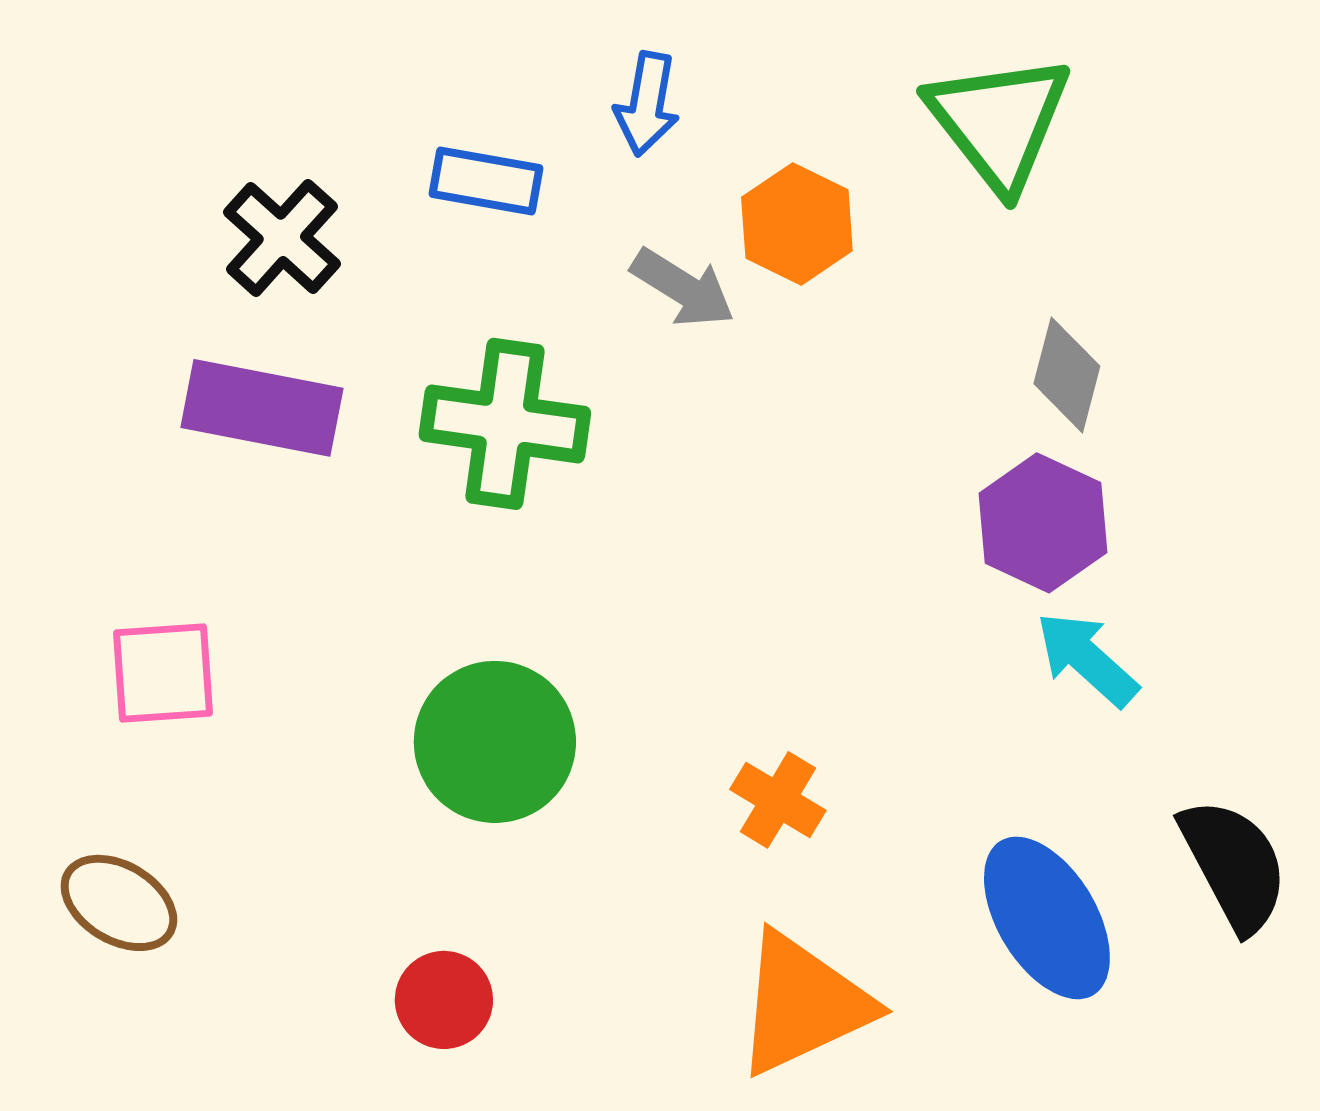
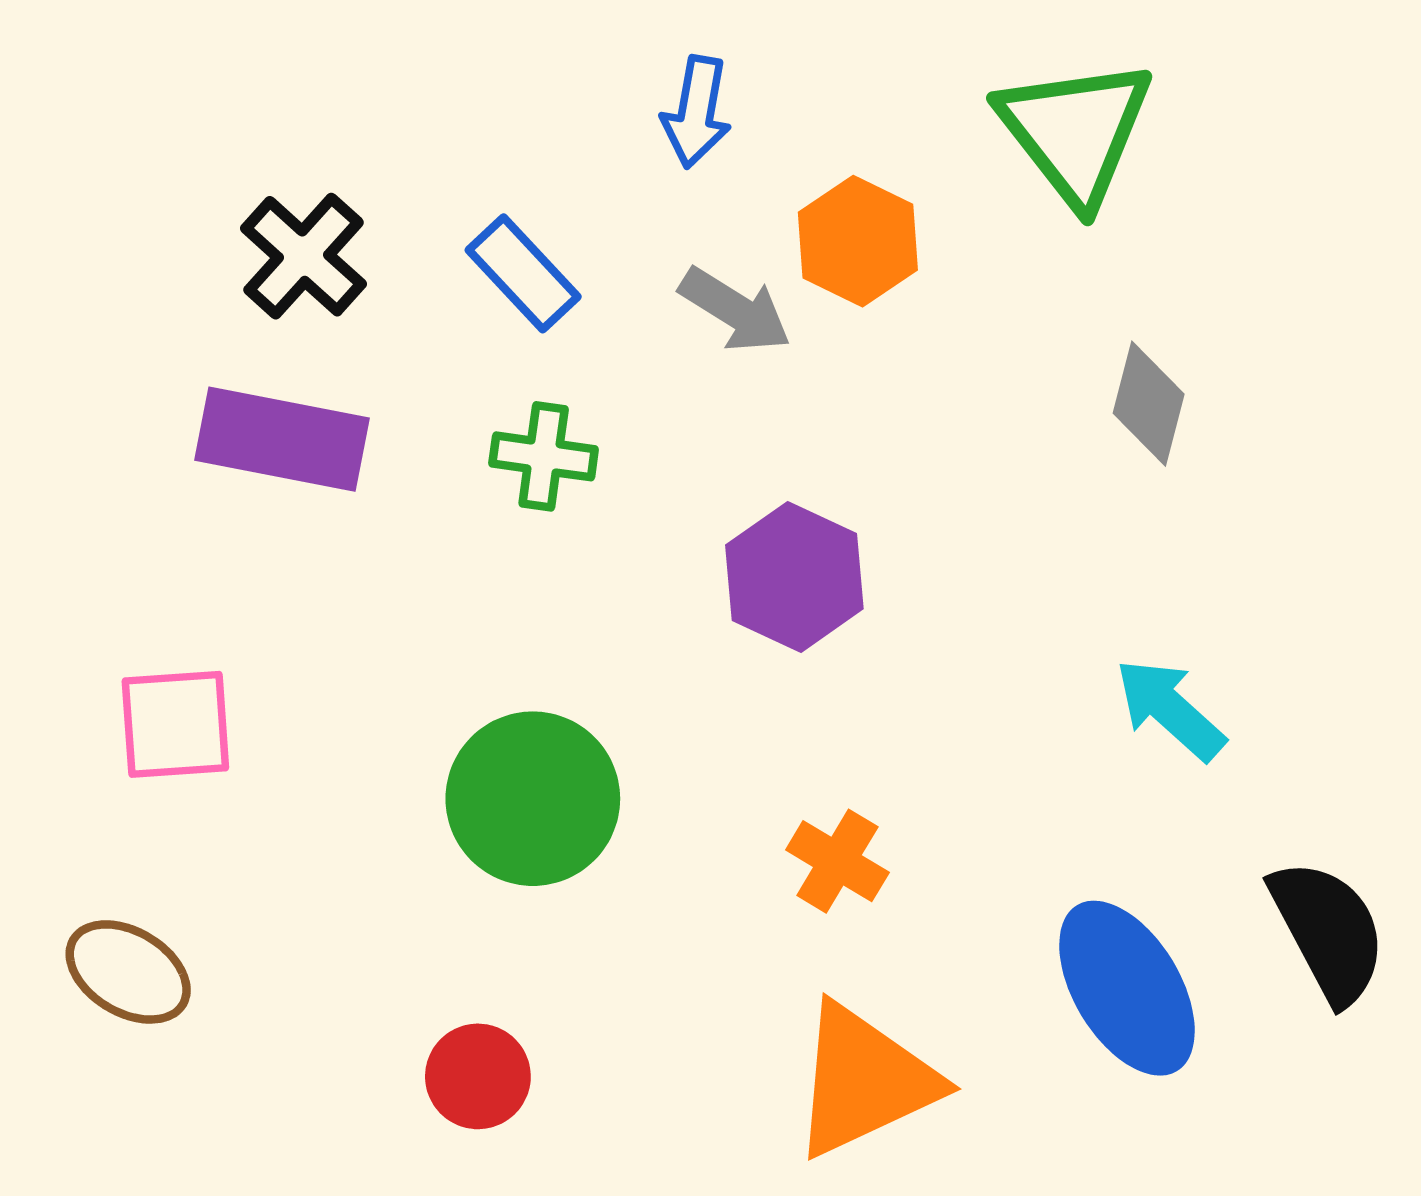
blue rectangle: (486, 181) -> (523, 273), moved, turned 37
green cross: (505, 424) -> (544, 456), size x0.6
purple hexagon: (1043, 523) -> (794, 577), moved

